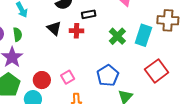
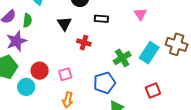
red cross: (76, 31) -> (84, 43), moved
green cross: (117, 36) -> (122, 58), moved
red square: (157, 71) -> (153, 91), size x0.7

